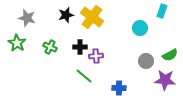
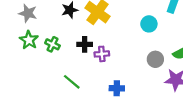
green star: (17, 43) -> (29, 40), moved
green line: (84, 76) -> (72, 82), moved
blue cross: (119, 88) -> (117, 88), moved

